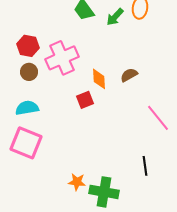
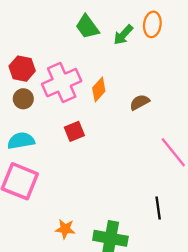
orange diamond: (99, 79) -> (99, 90), moved, turned 45
red square: (85, 100) -> (74, 131), moved
orange star: (77, 182) -> (65, 229), moved

